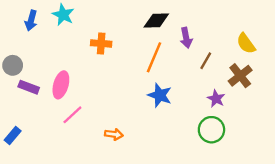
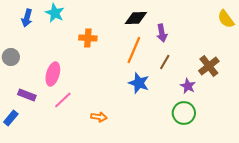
yellow semicircle: (246, 43) -> (226, 19), moved
brown line: (206, 61) -> (165, 62), moved
purple rectangle: (29, 87) -> (27, 95), moved

